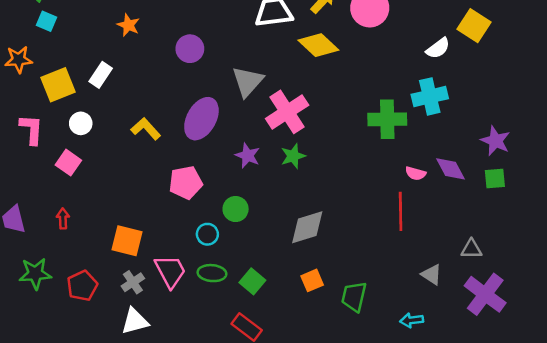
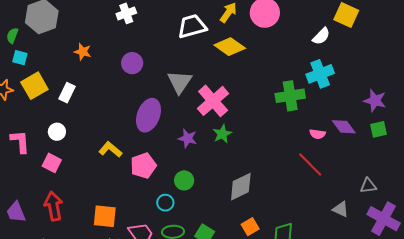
yellow square: (58, 85) -> (34, 86), moved
yellow L-shape: (146, 129) -> (110, 150), moved
red line: (401, 211) -> (310, 165), turned -36
red arrow: (63, 219) -> (54, 206), size x1.8

